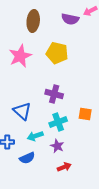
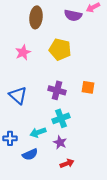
pink star: (20, 56) -> (23, 52), size x0.7
blue triangle: (22, 111) -> (18, 95), moved
orange square: (85, 114) -> (88, 87), moved

